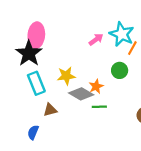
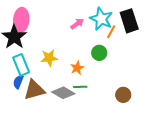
gray diamond: (81, 94) -> (63, 93), moved
brown triangle: (50, 110) -> (34, 90), size x1.6
blue semicircle: (33, 132) -> (18, 82), moved

